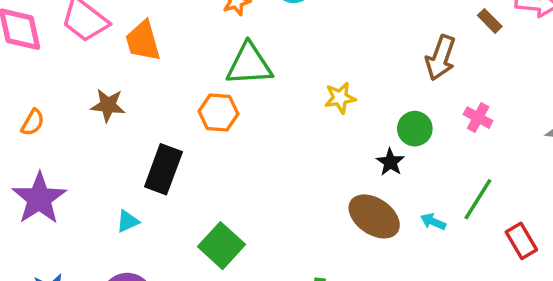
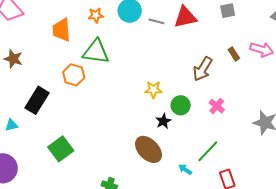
orange trapezoid: (143, 41) -> (62, 30), moved
yellow star: (340, 98) -> (153, 90), moved
cyan arrow: (433, 222) -> (185, 169), moved

